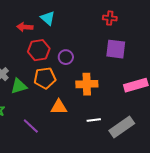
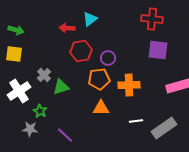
cyan triangle: (48, 18) -> (90, 19), turned 42
red cross: (110, 18) -> (152, 19), size x1.5
orange pentagon: (45, 78) -> (99, 79), moved
purple line: (31, 126) -> (65, 135), moved

